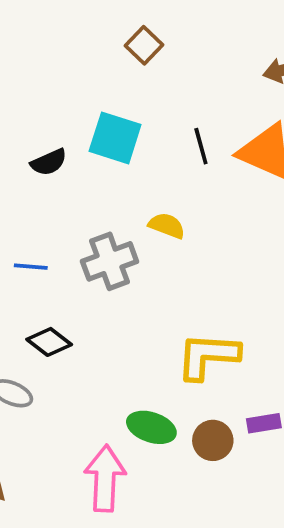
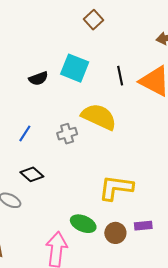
yellow semicircle: (167, 226) -> (99, 117), size x1.8
gray cross: (110, 261) -> (67, 134), size x0.7
blue line: (31, 267) -> (25, 133), turned -66

